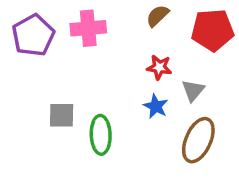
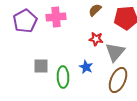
gray triangle: (193, 90) -> (115, 52), size x1.5
blue star: (156, 106) -> (86, 67), moved

